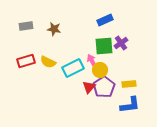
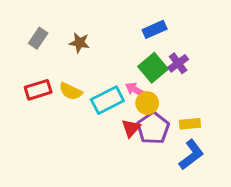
gray rectangle: (26, 26) -> (38, 38), turned -48
green square: (104, 46) -> (153, 68), turned -36
pink arrow: (92, 61) -> (135, 90), turned -32
blue L-shape: (130, 105) -> (191, 155), turned -30

